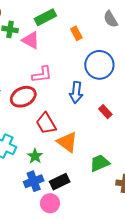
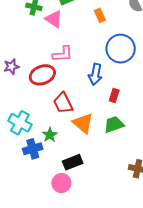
red rectangle: (105, 112) -> (114, 96), moved, turned 56
green trapezoid: (100, 163) -> (114, 125), moved
blue cross: (34, 181) -> (33, 149), moved

